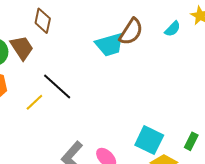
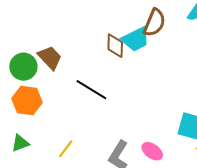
brown diamond: (43, 21) -> (115, 46), moved
yellow line: (34, 102) -> (66, 149), moved

